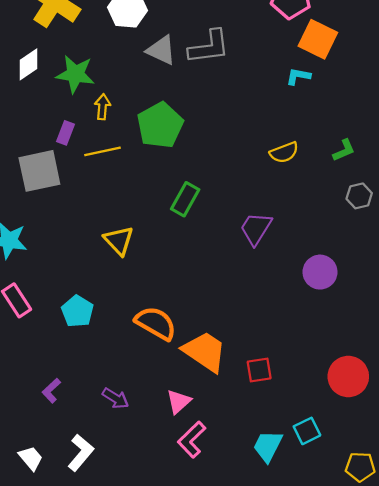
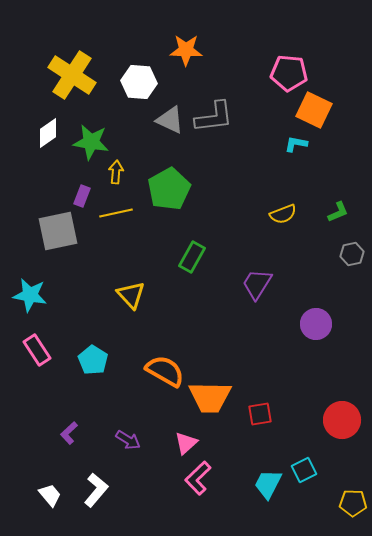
orange trapezoid: (205, 351) -> (210, 397), turned 147

